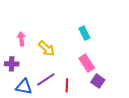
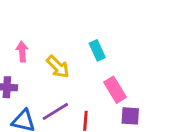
cyan rectangle: (84, 33) -> (97, 50), moved
purple square: (98, 81) -> (130, 116), turned -32

